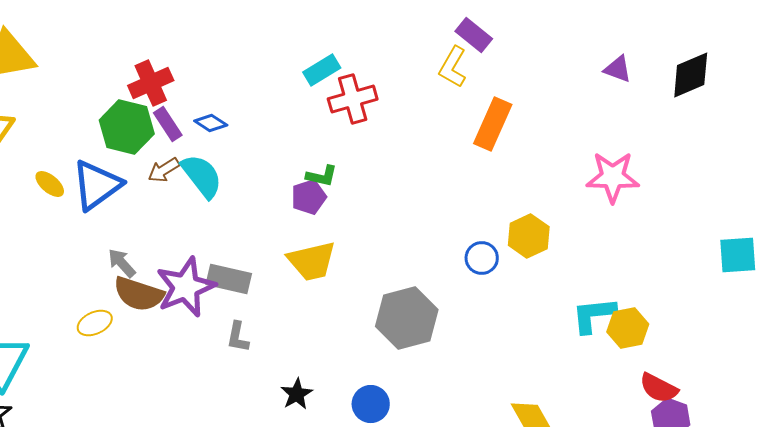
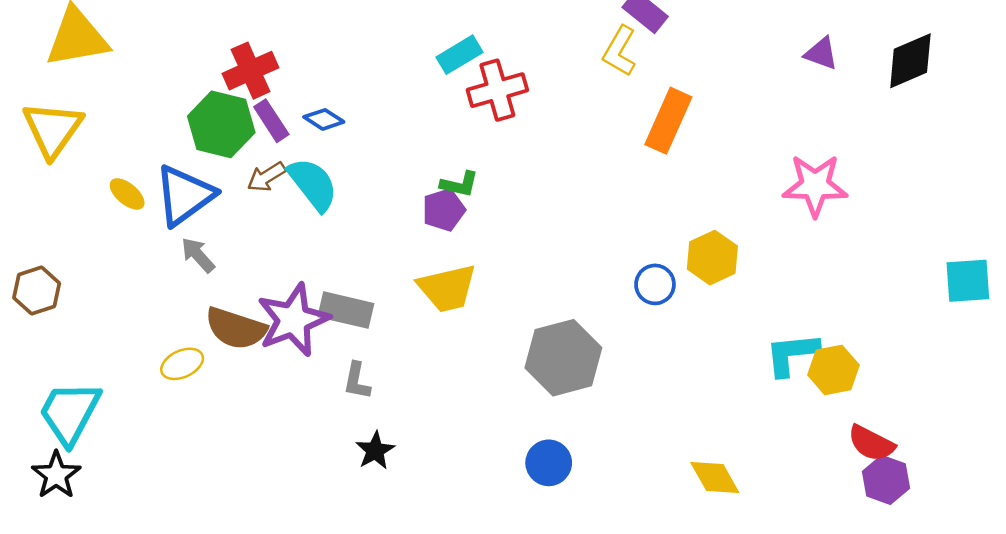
gray arrow: (122, 263) -> (198, 255), moved
black star: (297, 394) -> (375, 451), moved
blue circle: (371, 404) -> (549, 463), moved

